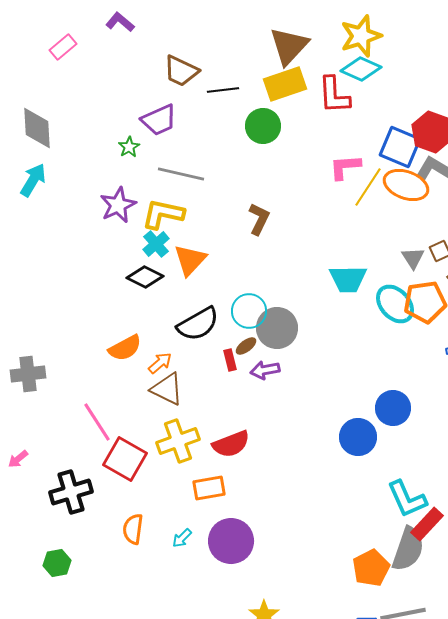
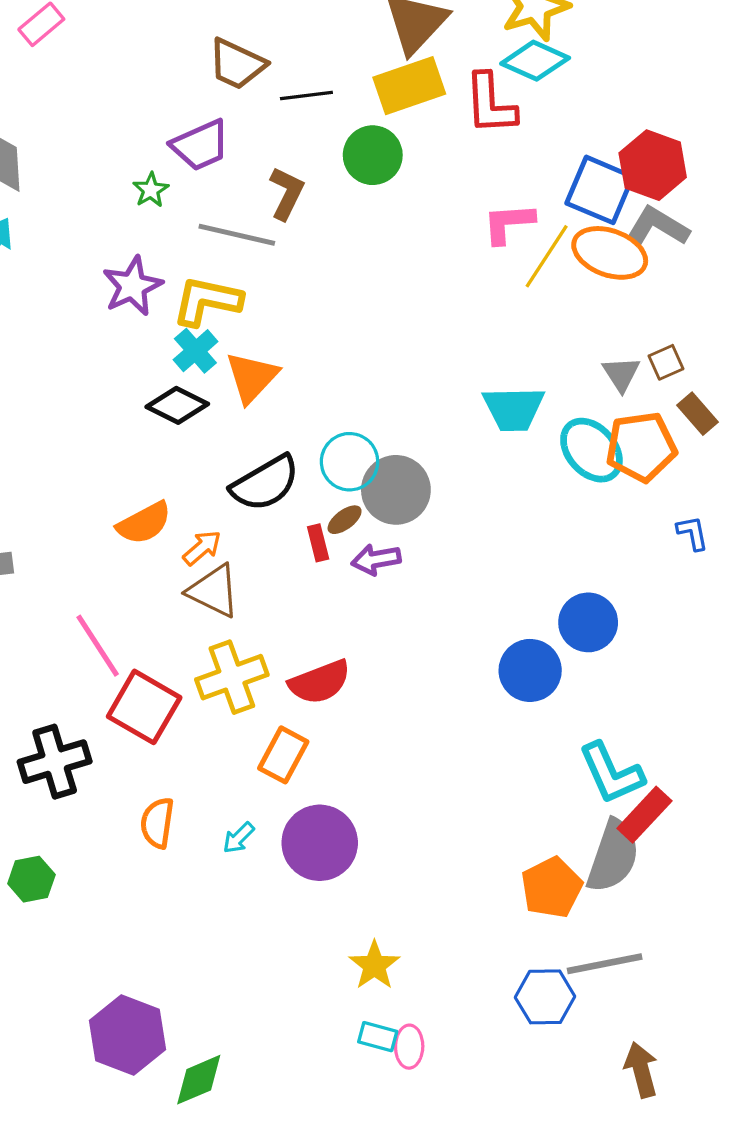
brown L-shape: (259, 219) -> (287, 193), moved
orange rectangle: (209, 488) -> (283, 755), turned -52

